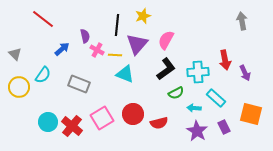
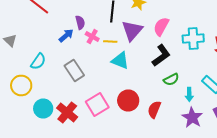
blue arrow: (62, 49) -> (66, 36), moved
cyan cross: (198, 72) -> (193, 38), moved
gray rectangle: (79, 84) -> (74, 70), turned 35
yellow circle: (19, 87) -> (21, 86), moved
cyan arrow: (194, 108) -> (189, 94), turned -96
red semicircle: (159, 123) -> (154, 110), turned 126

